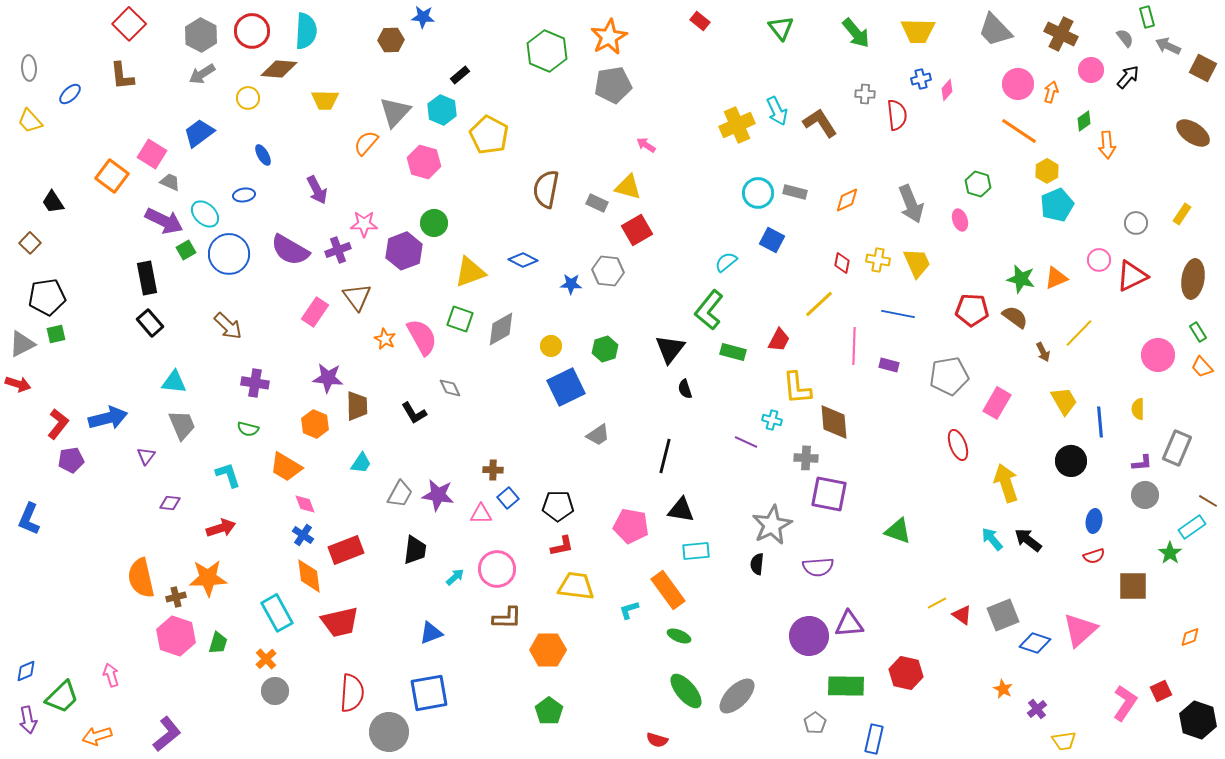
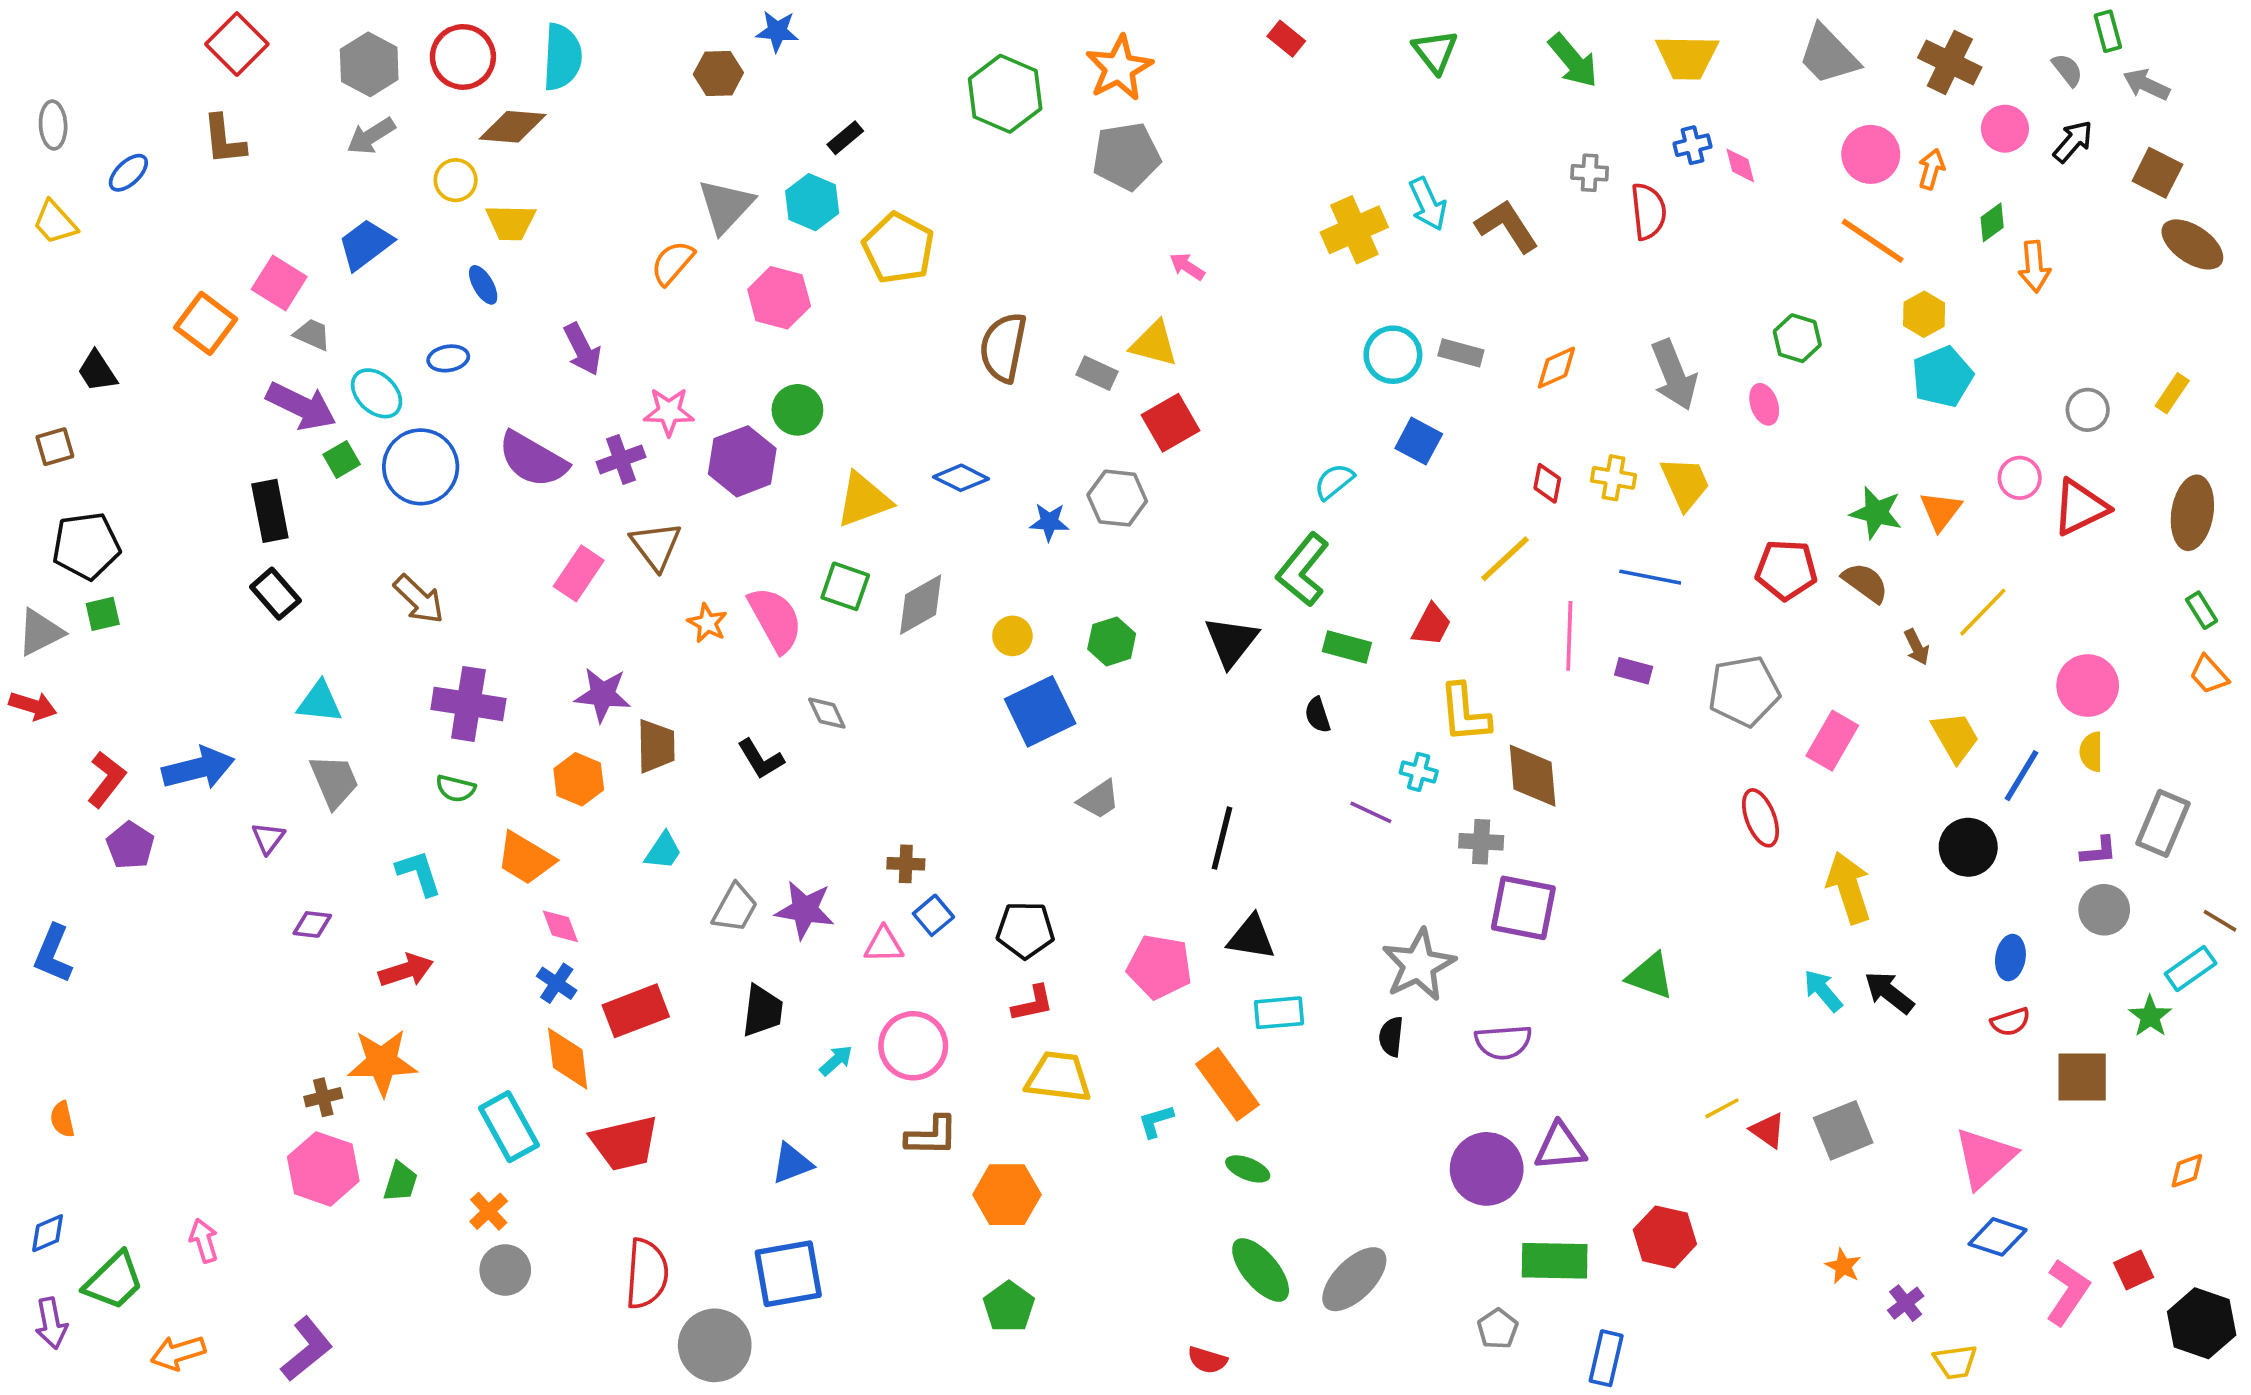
brown square: (1203, 68) -> (2157, 173), moved
pink diamond: (947, 90) -> (1740, 165), turned -55
yellow trapezoid: (325, 100) -> (511, 222), moved
brown square: (30, 243) -> (55, 447), turned 30
orange triangle: (1056, 278) -> (1941, 511), turned -30
pink circle: (1158, 355) -> (2088, 686), moved
purple cross: (255, 383) -> (468, 704), size x1.4
black semicircle: (685, 389) -> (1318, 715), moved
blue line: (1100, 422) -> (2021, 776), turned 36
purple pentagon: (71, 460) -> (130, 845), turned -30
orange semicircle: (141, 578) -> (62, 1119), moved, size x0.5
blue diamond: (1035, 643) -> (1998, 1237), moved

